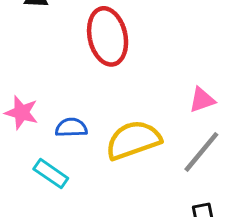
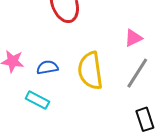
yellow semicircle: (133, 140) -> (90, 71), turned -72

